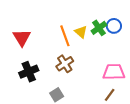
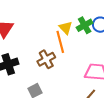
orange line: (65, 36) -> (60, 42), moved

